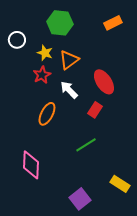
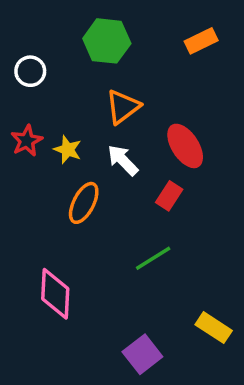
yellow star: (45, 53) -> (68, 150), moved
red star: (42, 75) -> (27, 141), moved

